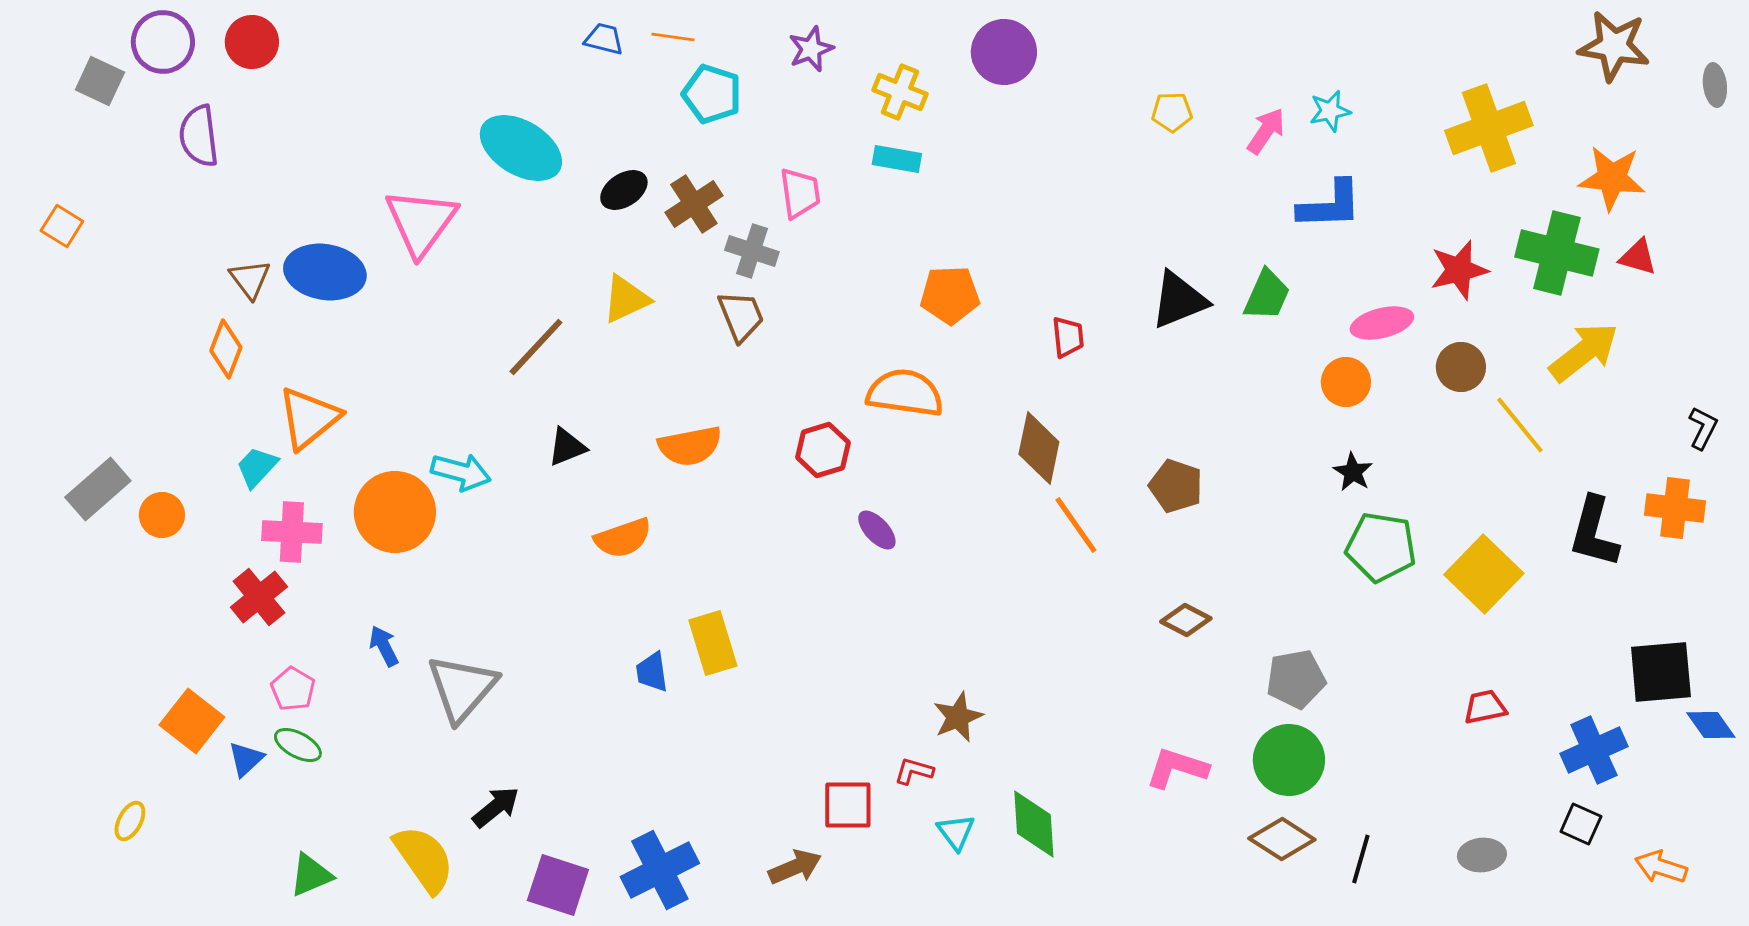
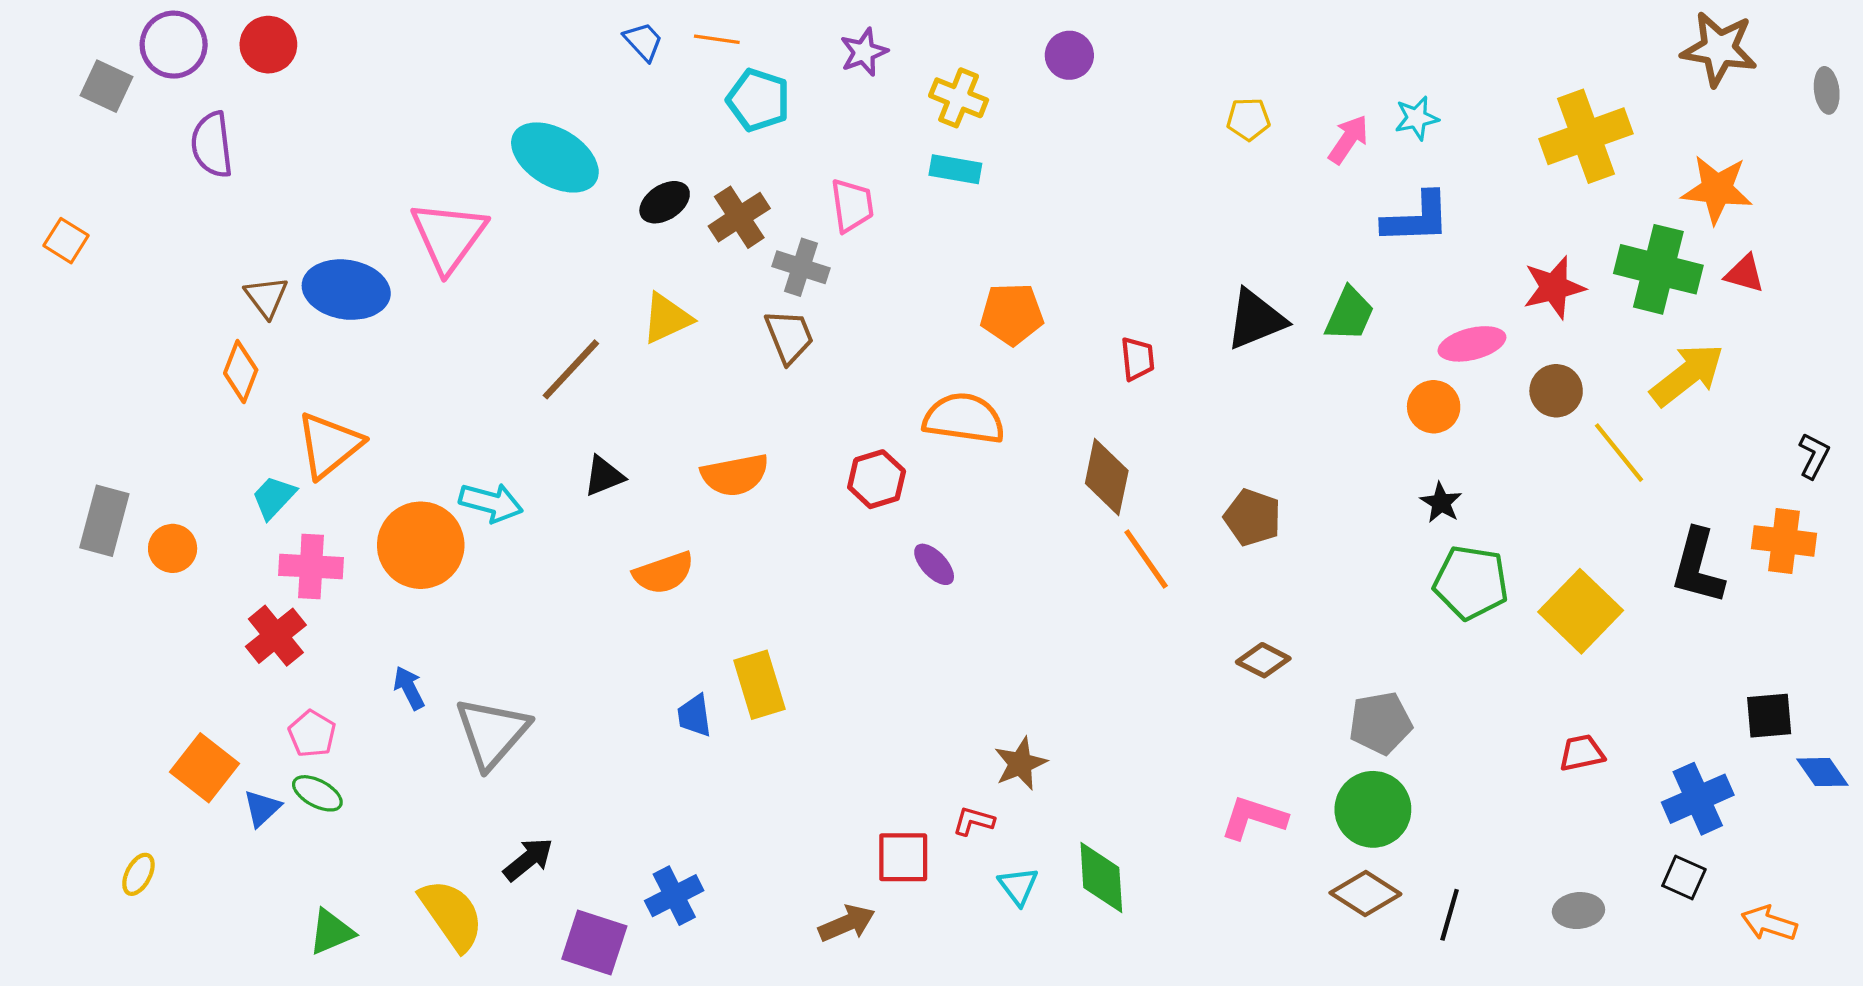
blue trapezoid: (604, 39) -> (643, 41), turned 33
purple circle: (1004, 52) -> (1069, 55), size x0.7
gray rectangle: (98, 489) -> (104, 521), turned -34
black square: (1661, 672) -> (1769, 716), size x0.7
blue cross: (660, 870) -> (674, 896), moved, size x0.7

